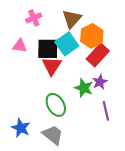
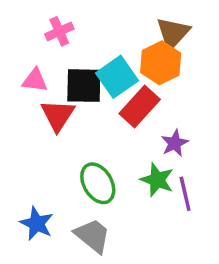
brown triangle: (72, 19) -> (173, 33), moved
red rectangle: (98, 55) -> (140, 106), moved
red triangle: (52, 66) -> (58, 115), moved
green star: (84, 88) -> (157, 180), moved

